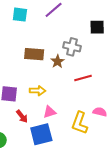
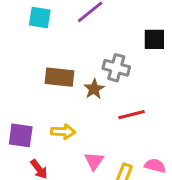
pink triangle: (50, 112) -> (94, 161), moved, turned -40

